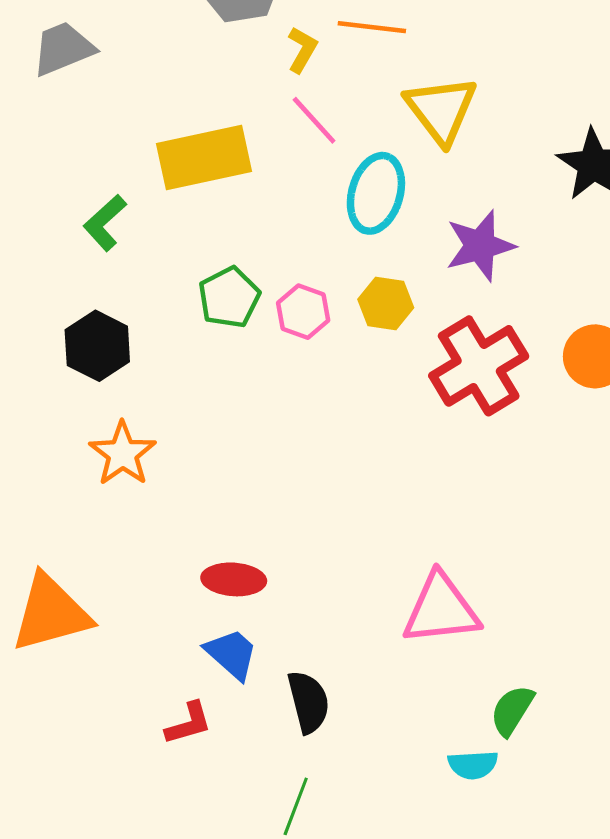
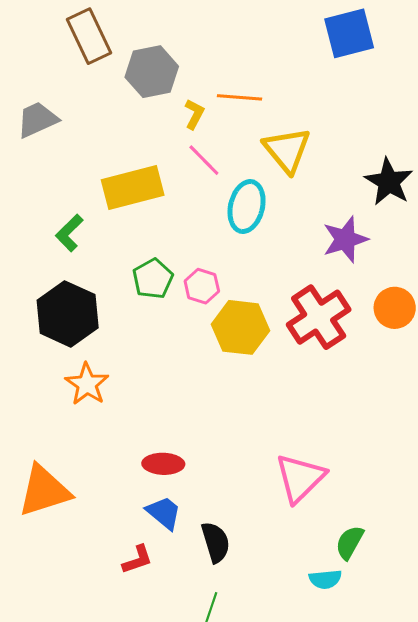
purple star: (480, 246) -> (345, 239), moved
yellow hexagon: (386, 304) -> (240, 327), moved, size x1.6
black hexagon: (97, 346) -> (68, 314), size x1.4
pink triangle: (441, 609) -> (300, 478), turned -36

